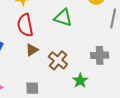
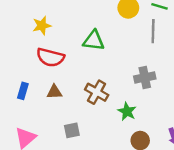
red semicircle: (25, 25) -> (50, 57), turned -55
brown triangle: (32, 50) -> (54, 92), moved, turned 40

